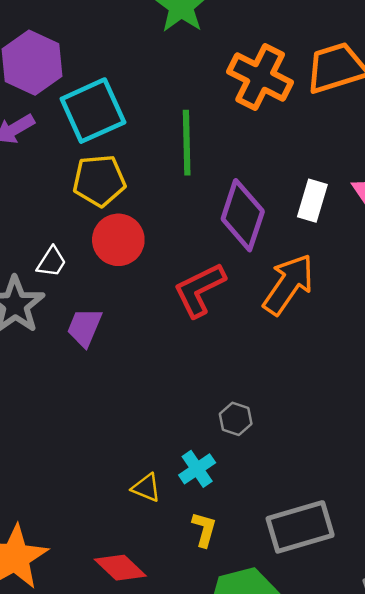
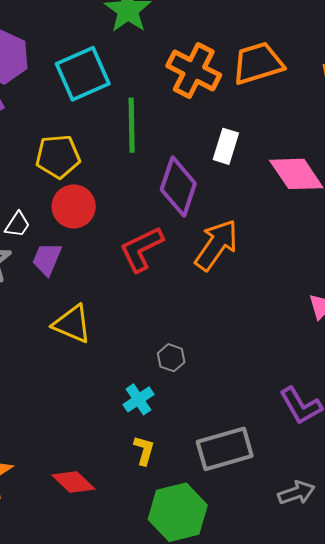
cyan square: (93, 111) -> (83, 74), moved
white rectangle: (312, 201) -> (226, 146), moved
purple trapezoid: (84, 327) -> (47, 259), moved
yellow triangle: (146, 488) -> (72, 324), moved, size x1.6

